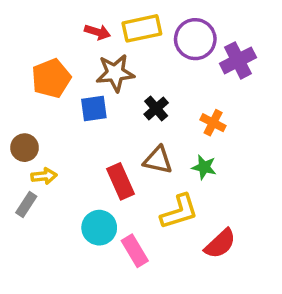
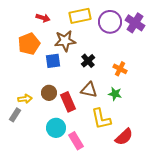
red arrow: (97, 32) -> (43, 18), moved
purple cross: (238, 60) -> (135, 23), moved, turned -30
brown circle: (25, 148) -> (49, 93), moved
yellow L-shape: (179, 212) -> (101, 119), turned 95

